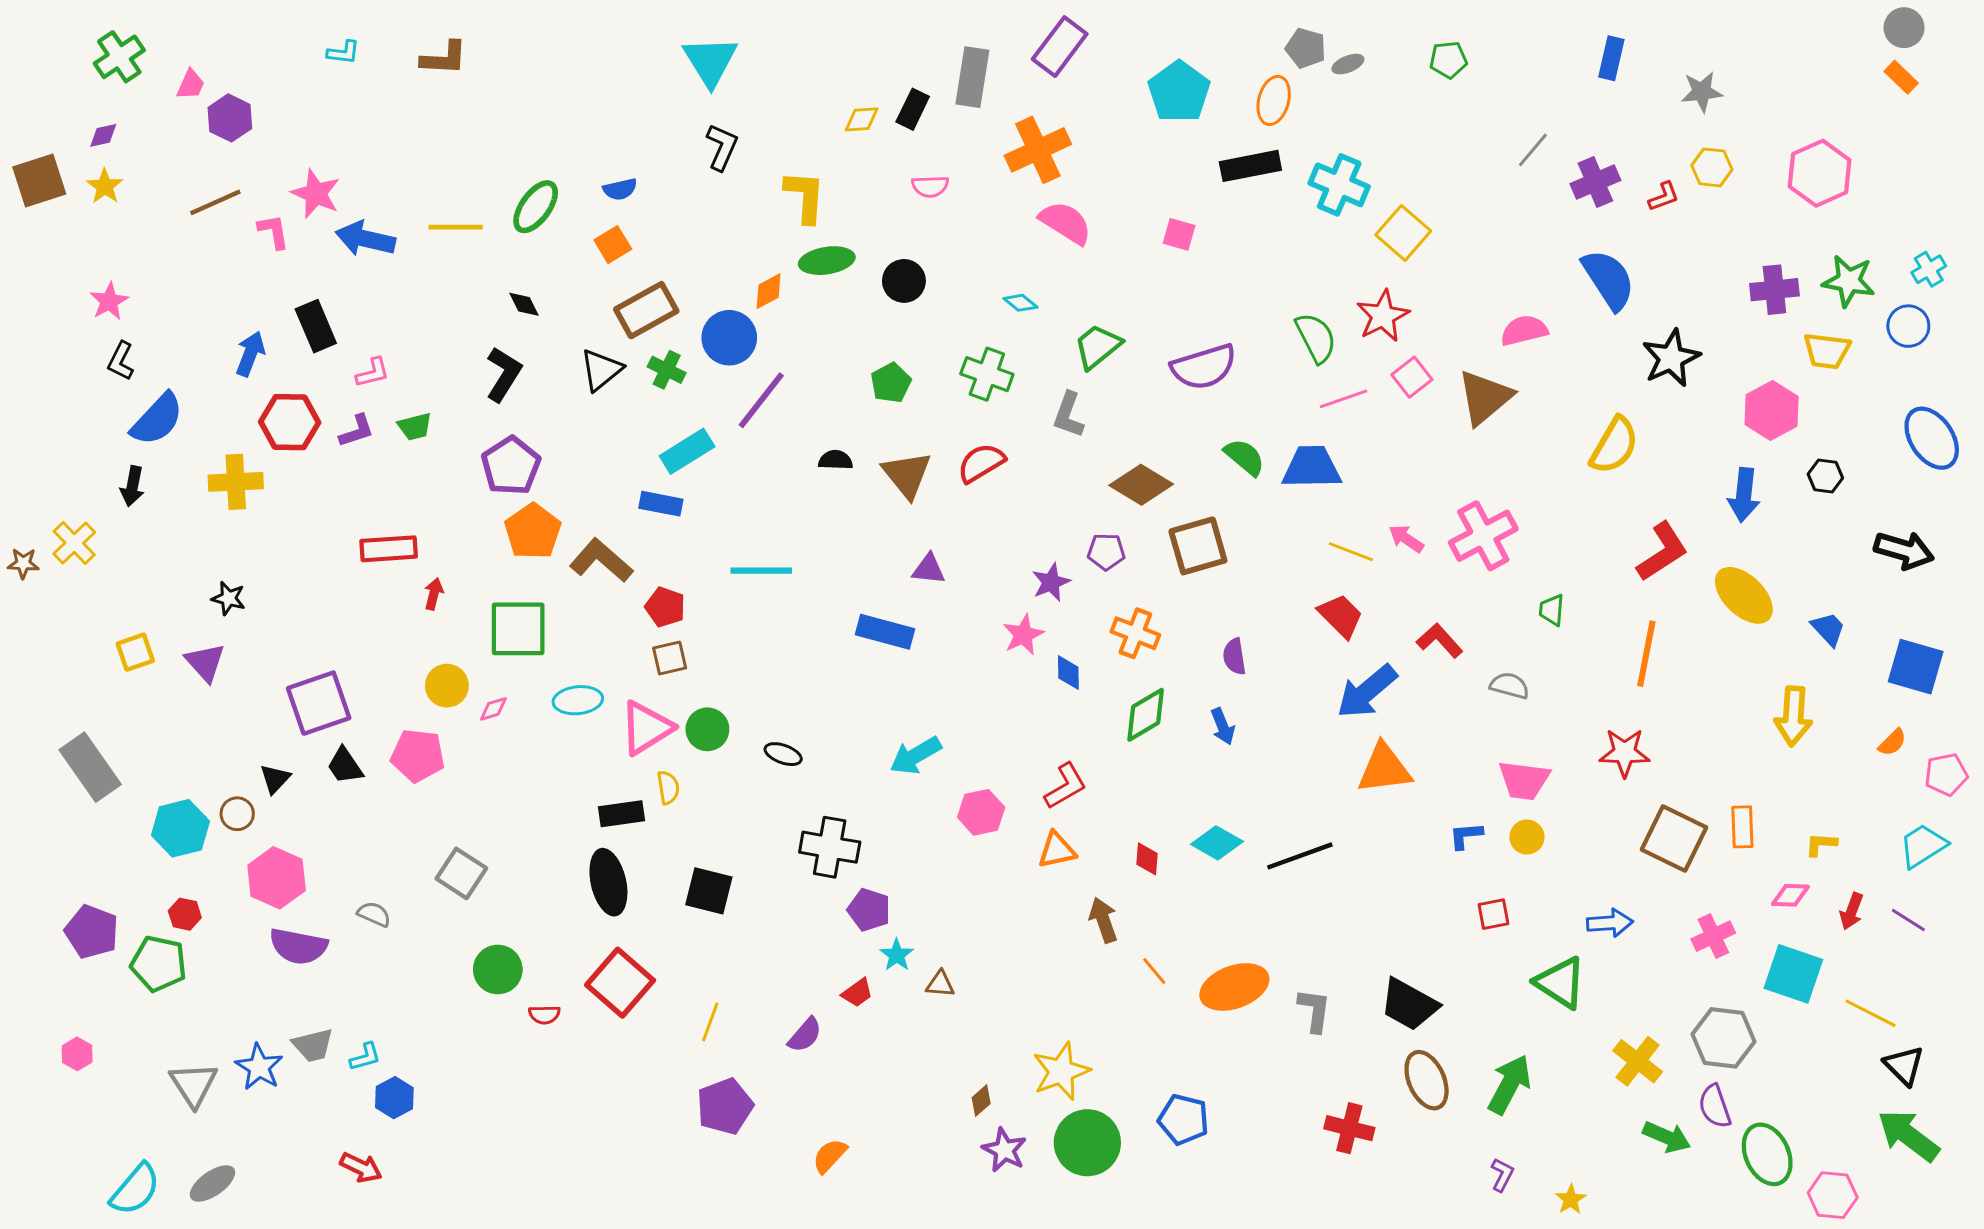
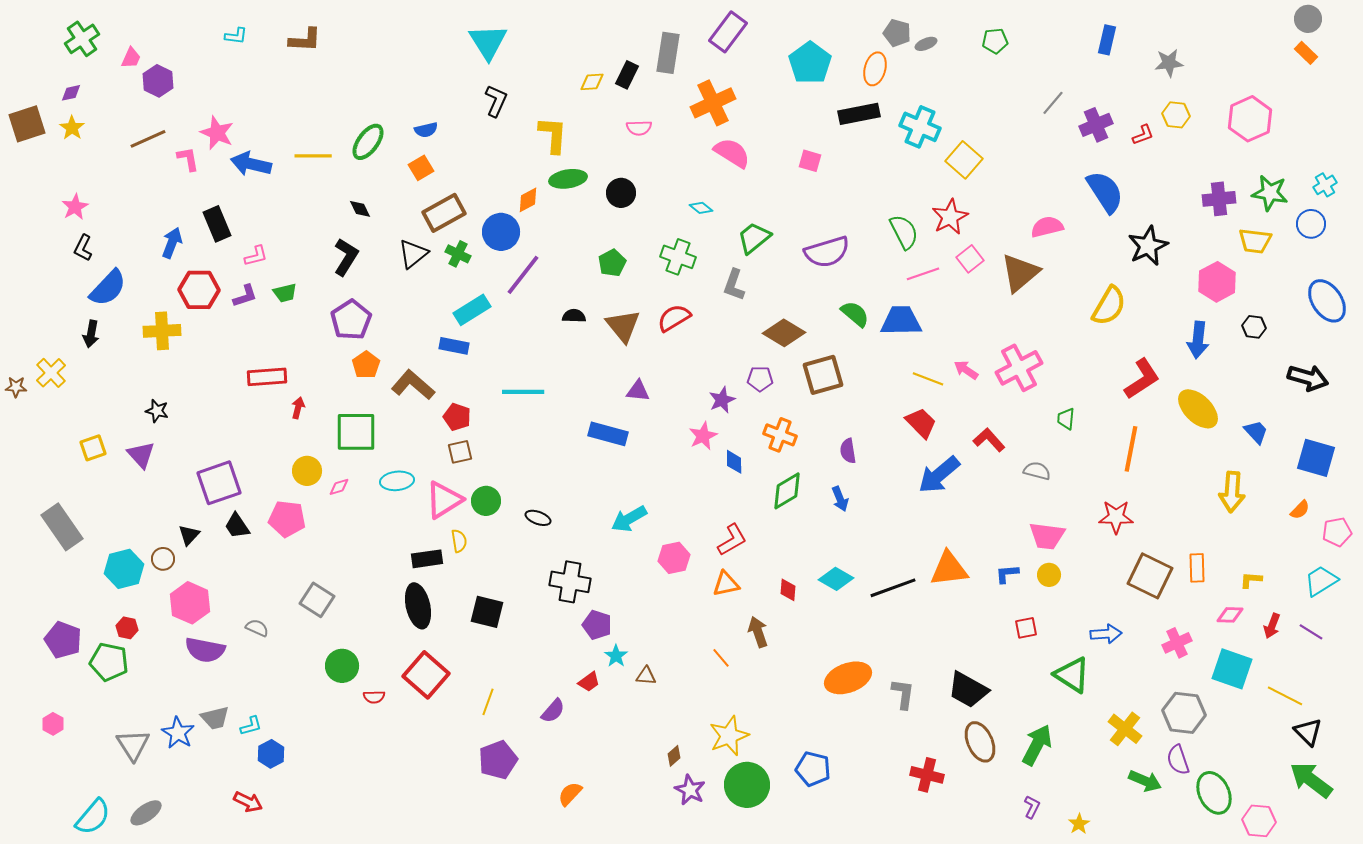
orange pentagon: (533, 531) -> (366, 365), size x0.7
orange triangle: (1384, 769) -> (949, 569), moved
orange line: (1154, 971) -> (721, 658), moved

